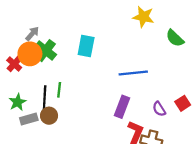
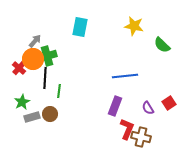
cyan rectangle: (86, 46) -> (80, 27), moved
green cross: (46, 51) -> (47, 56), turned 36
black line: (45, 98) -> (45, 78), moved

